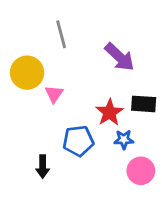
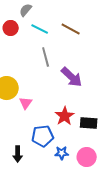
gray line: (61, 34) -> (46, 57), moved
black rectangle: (144, 104) -> (89, 123), moved
blue star: (124, 139) -> (62, 153), moved

